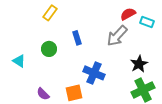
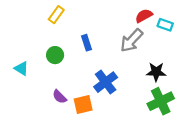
black star: (139, 64) -> (156, 72), turned 30
blue cross: (94, 73) -> (106, 82), turned 30
purple semicircle: (43, 94) -> (60, 97), moved

